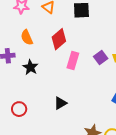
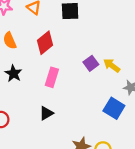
pink rectangle: (73, 60) -> (52, 77), moved

